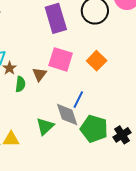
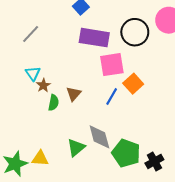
purple rectangle: (56, 18) -> (94, 38), turned -68
pink square: (61, 59) -> (112, 65), moved, turned -30
blue line: (78, 100) -> (112, 97), moved

